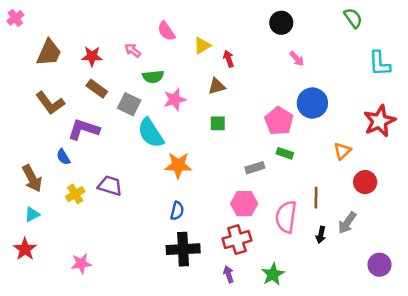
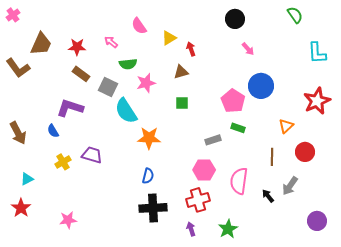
brown L-shape: (50, 103) -> (18, 68), moved
brown arrow: (32, 178) -> (18, 133), moved
brown line: (316, 198) -> (272, 157), moved
black arrow: (321, 235) -> (268, 196), turned 128

